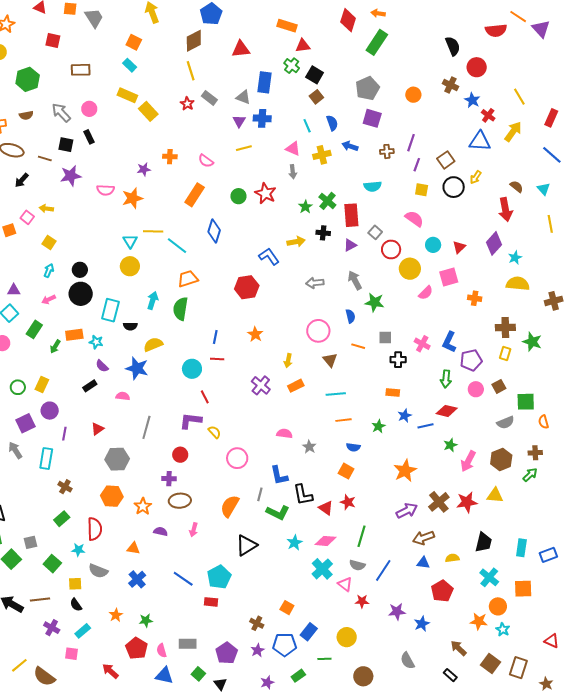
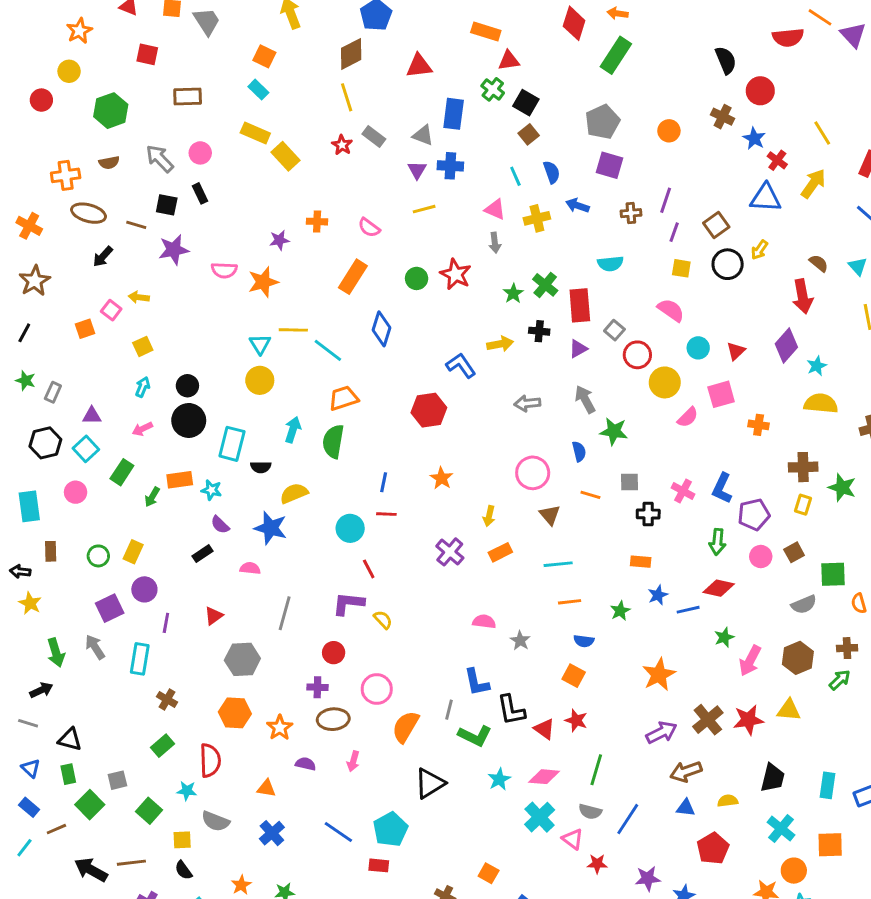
yellow square: (49, 243) -> (143, 346), turned 32
pink circle: (237, 458) -> (377, 689), moved

